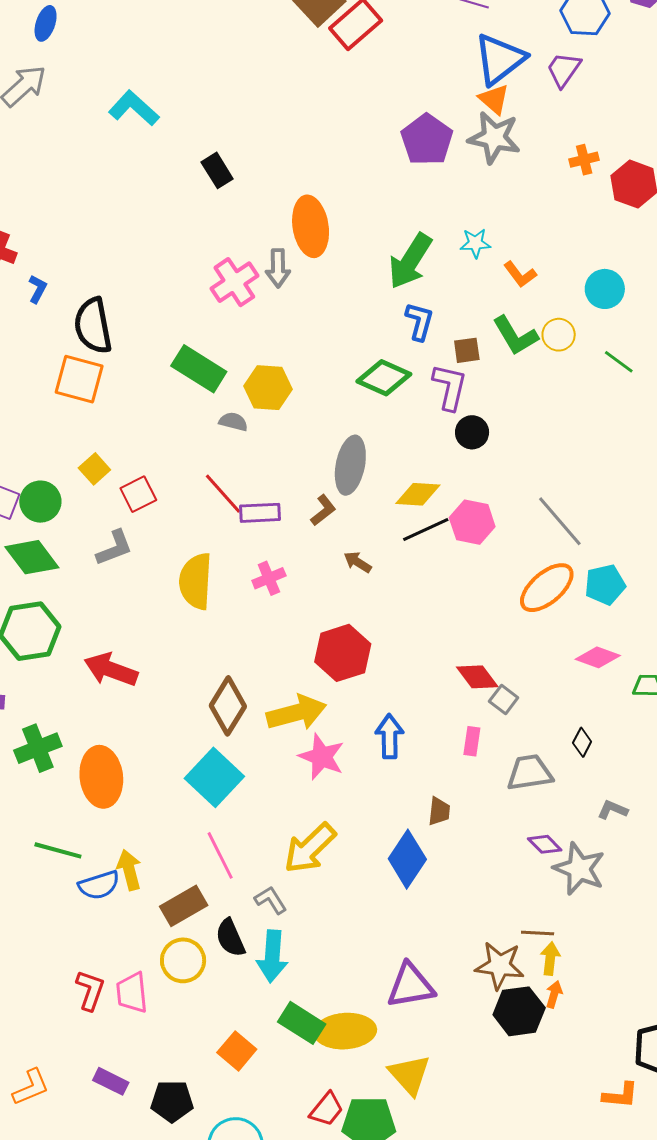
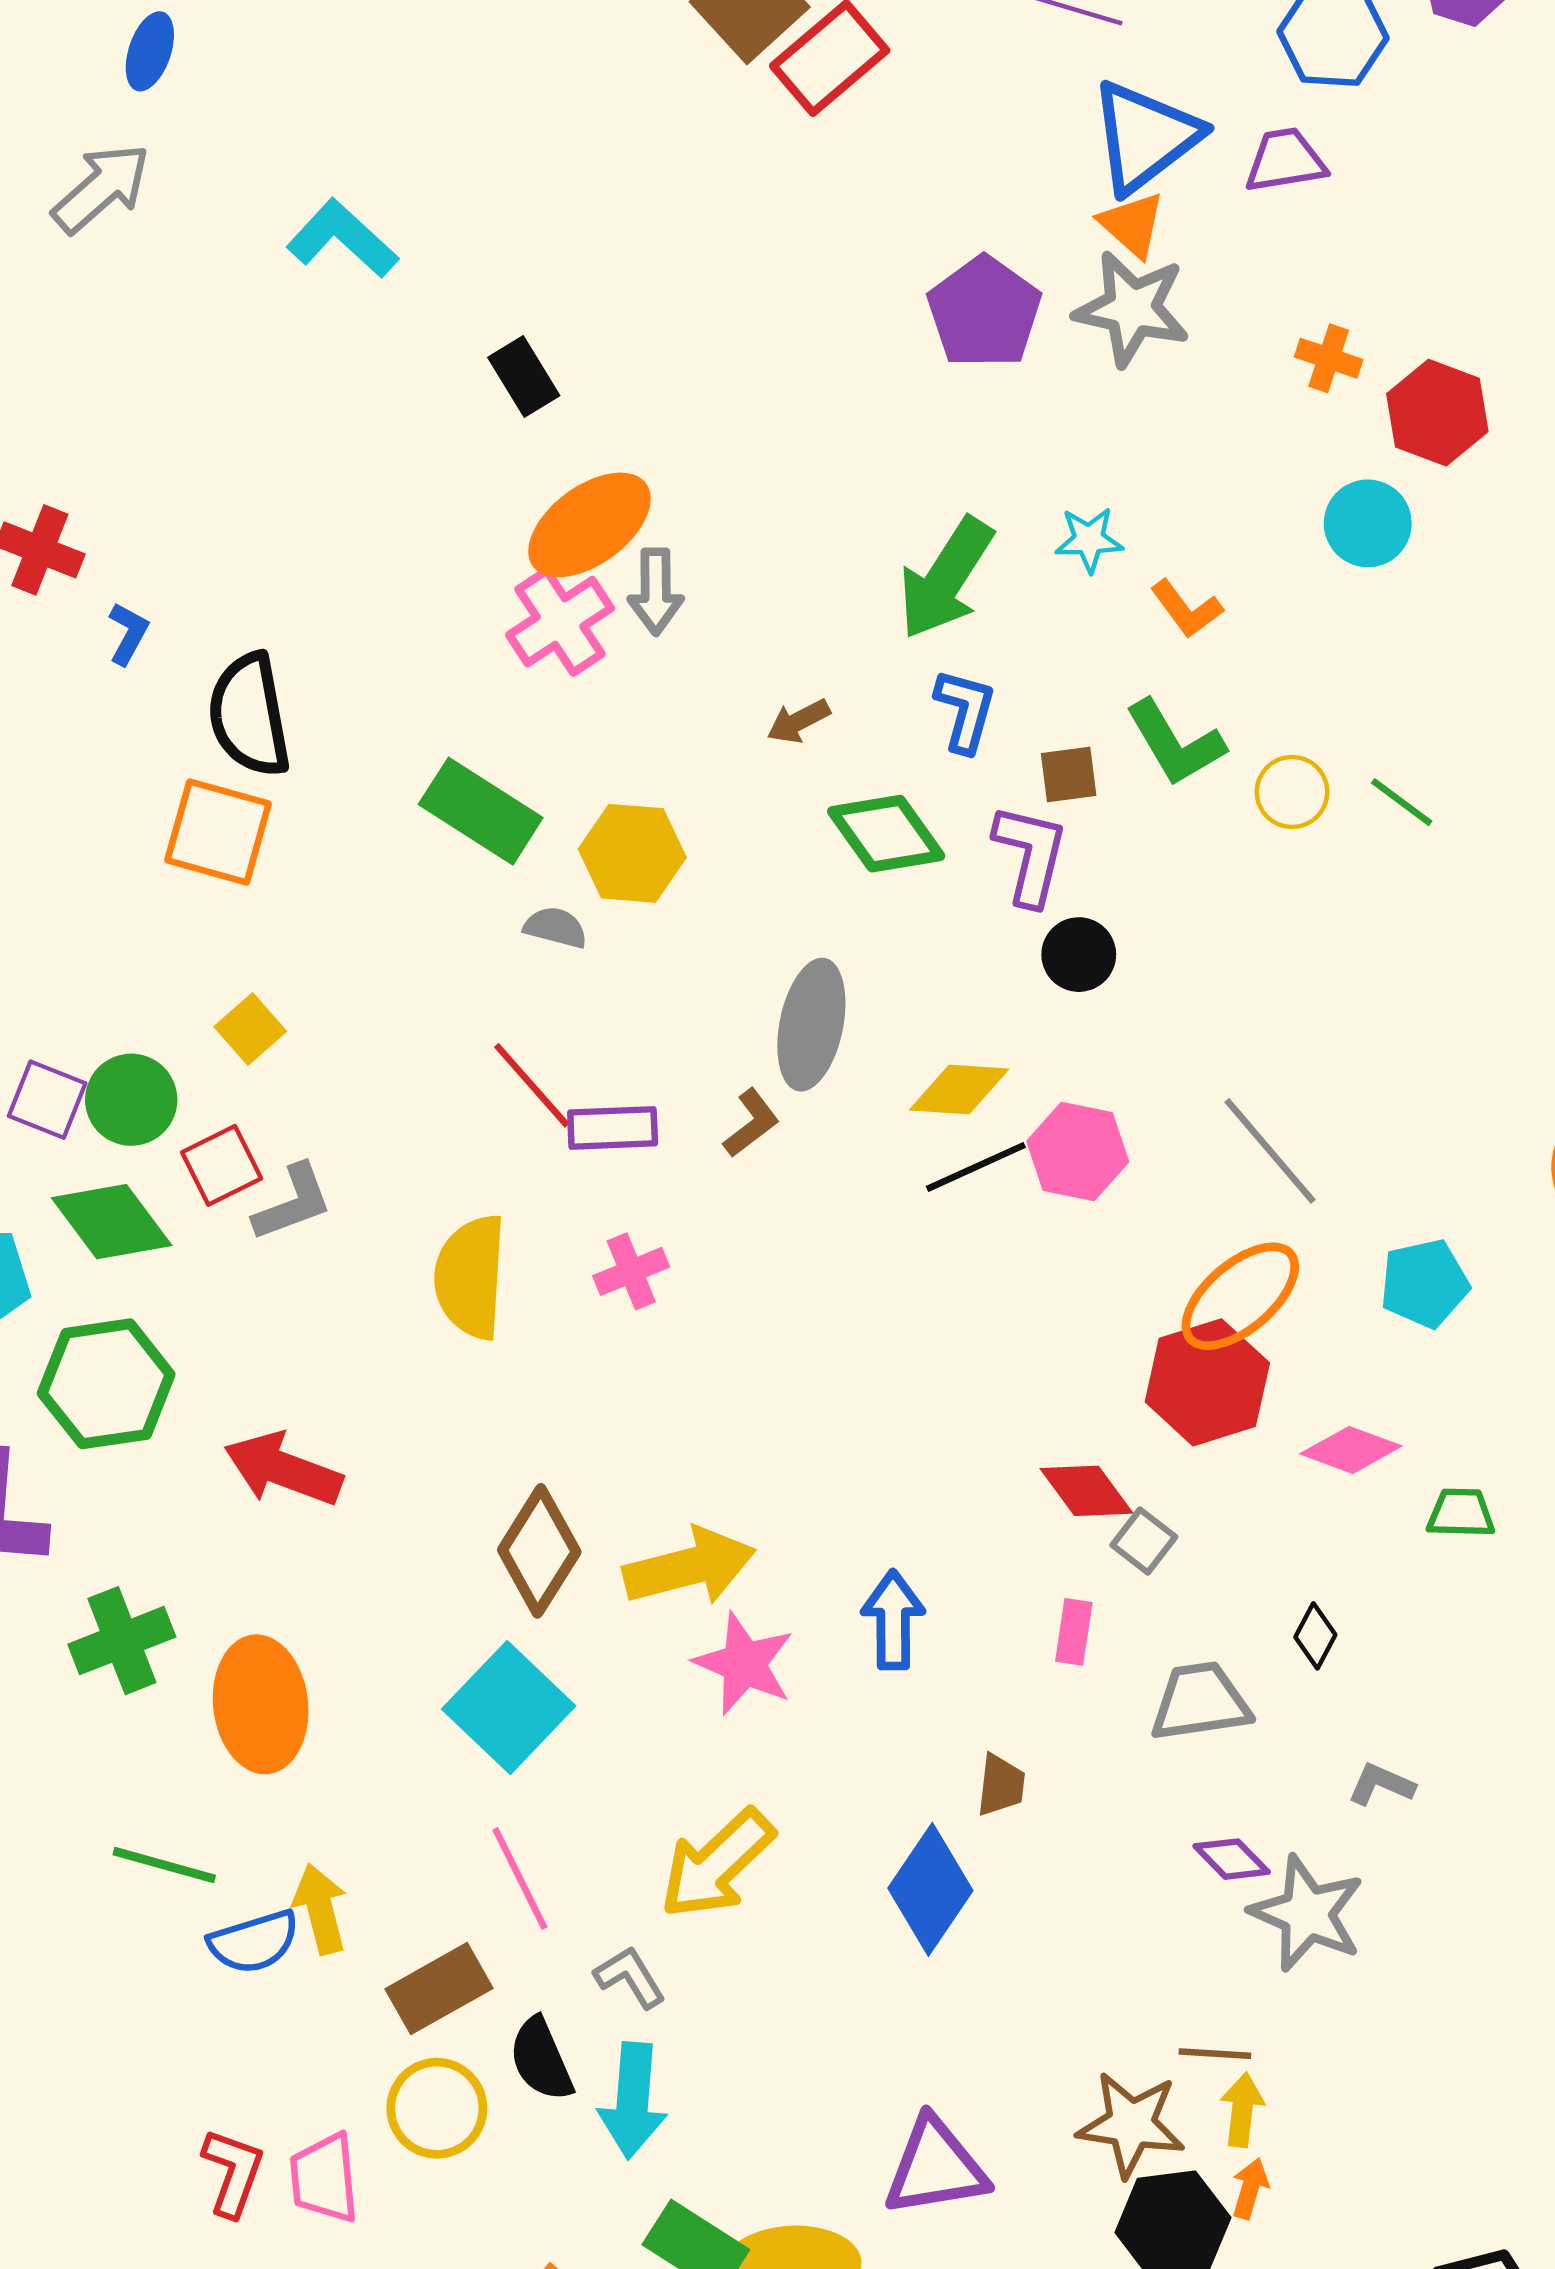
purple trapezoid: (564, 70) -> (1285, 160), turned 45
orange cross: (584, 160) -> (1329, 358), turned 32
orange ellipse: (311, 226) -> (590, 525), moved, turned 62
cyan circle: (605, 289) -> (1368, 523), moved
yellow circle: (559, 335) -> (1292, 792), moved
green diamond: (384, 378) -> (886, 834), turned 30
red square: (138, 494) -> (222, 1165), moved
brown arrow: (358, 562) -> (799, 721), moved, turned -60
cyan pentagon: (605, 585) -> (1424, 1283), moved
red hexagon: (343, 653) -> (1207, 1382), moved

